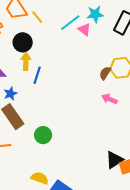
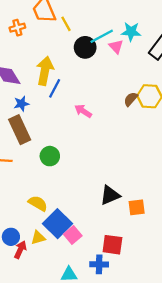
black circle: (23, 42) -> (85, 47), moved
yellow arrow: (26, 61) -> (45, 71), size x1.4
pink arrow: (109, 99) -> (83, 111), moved
black triangle: (114, 160) -> (110, 195), moved

